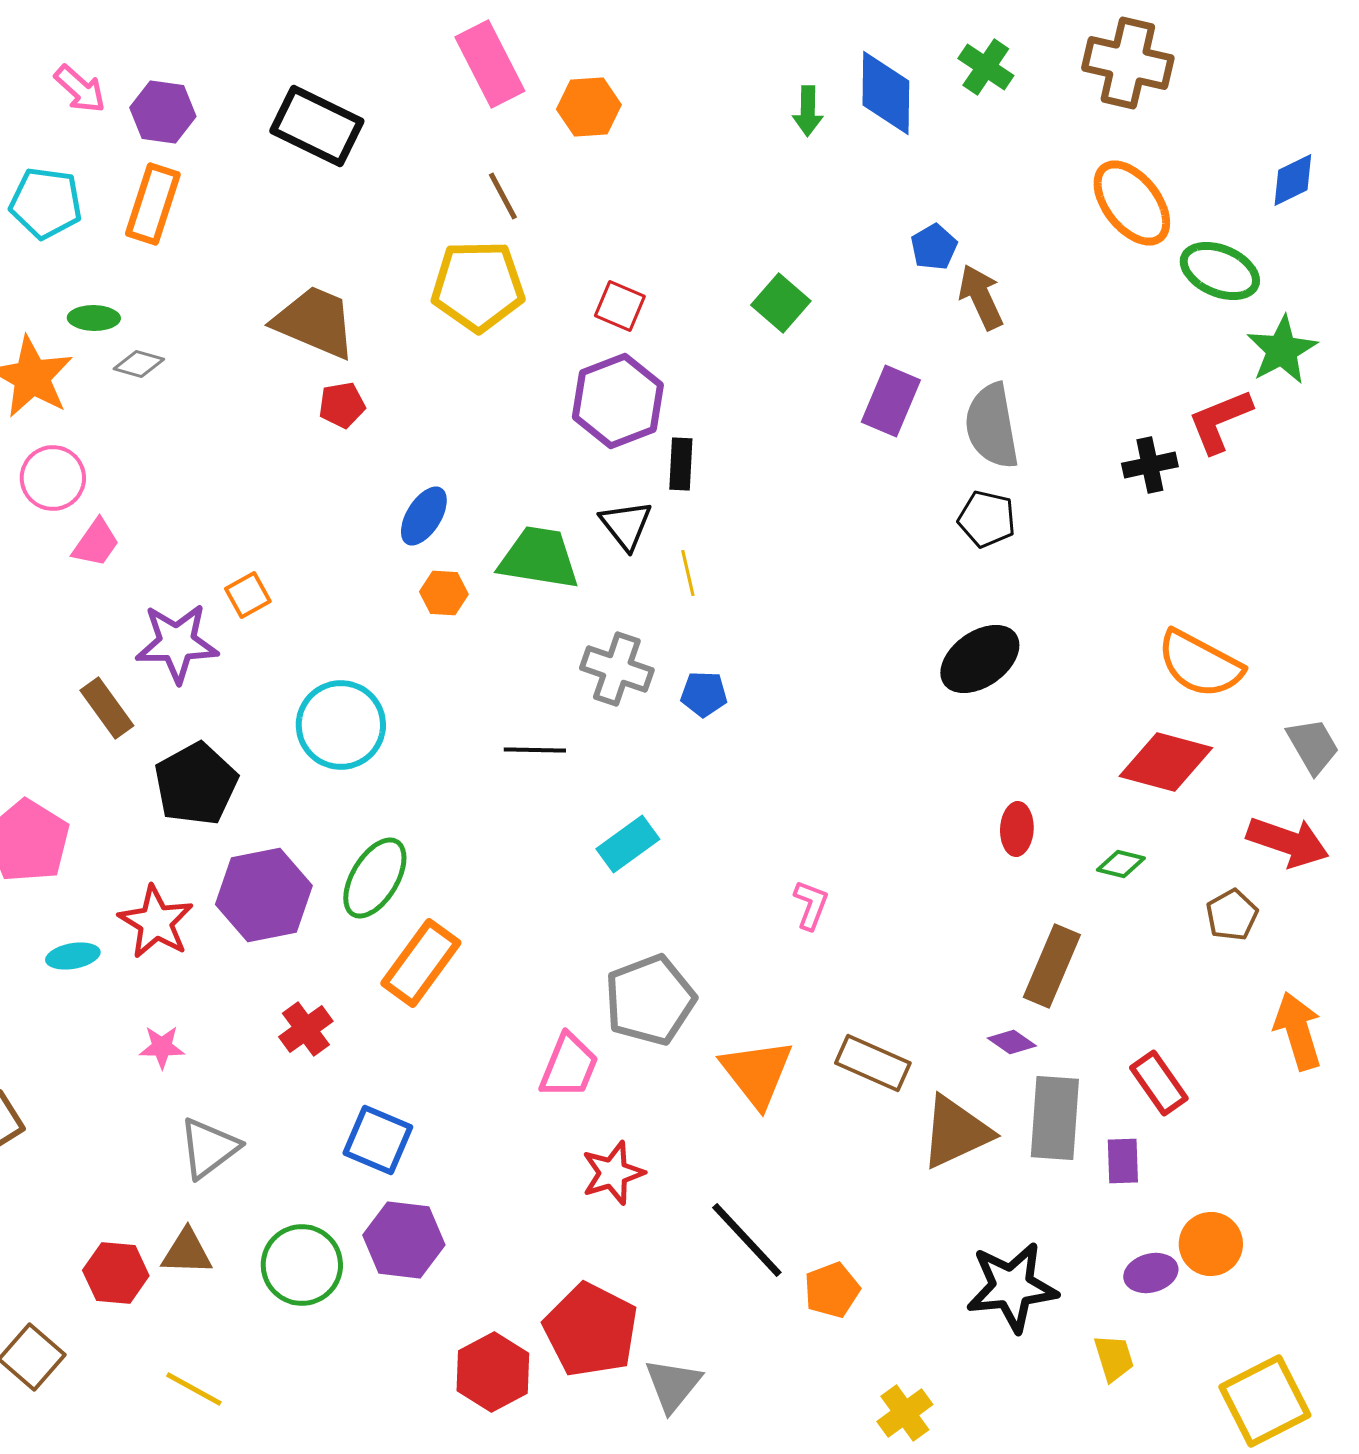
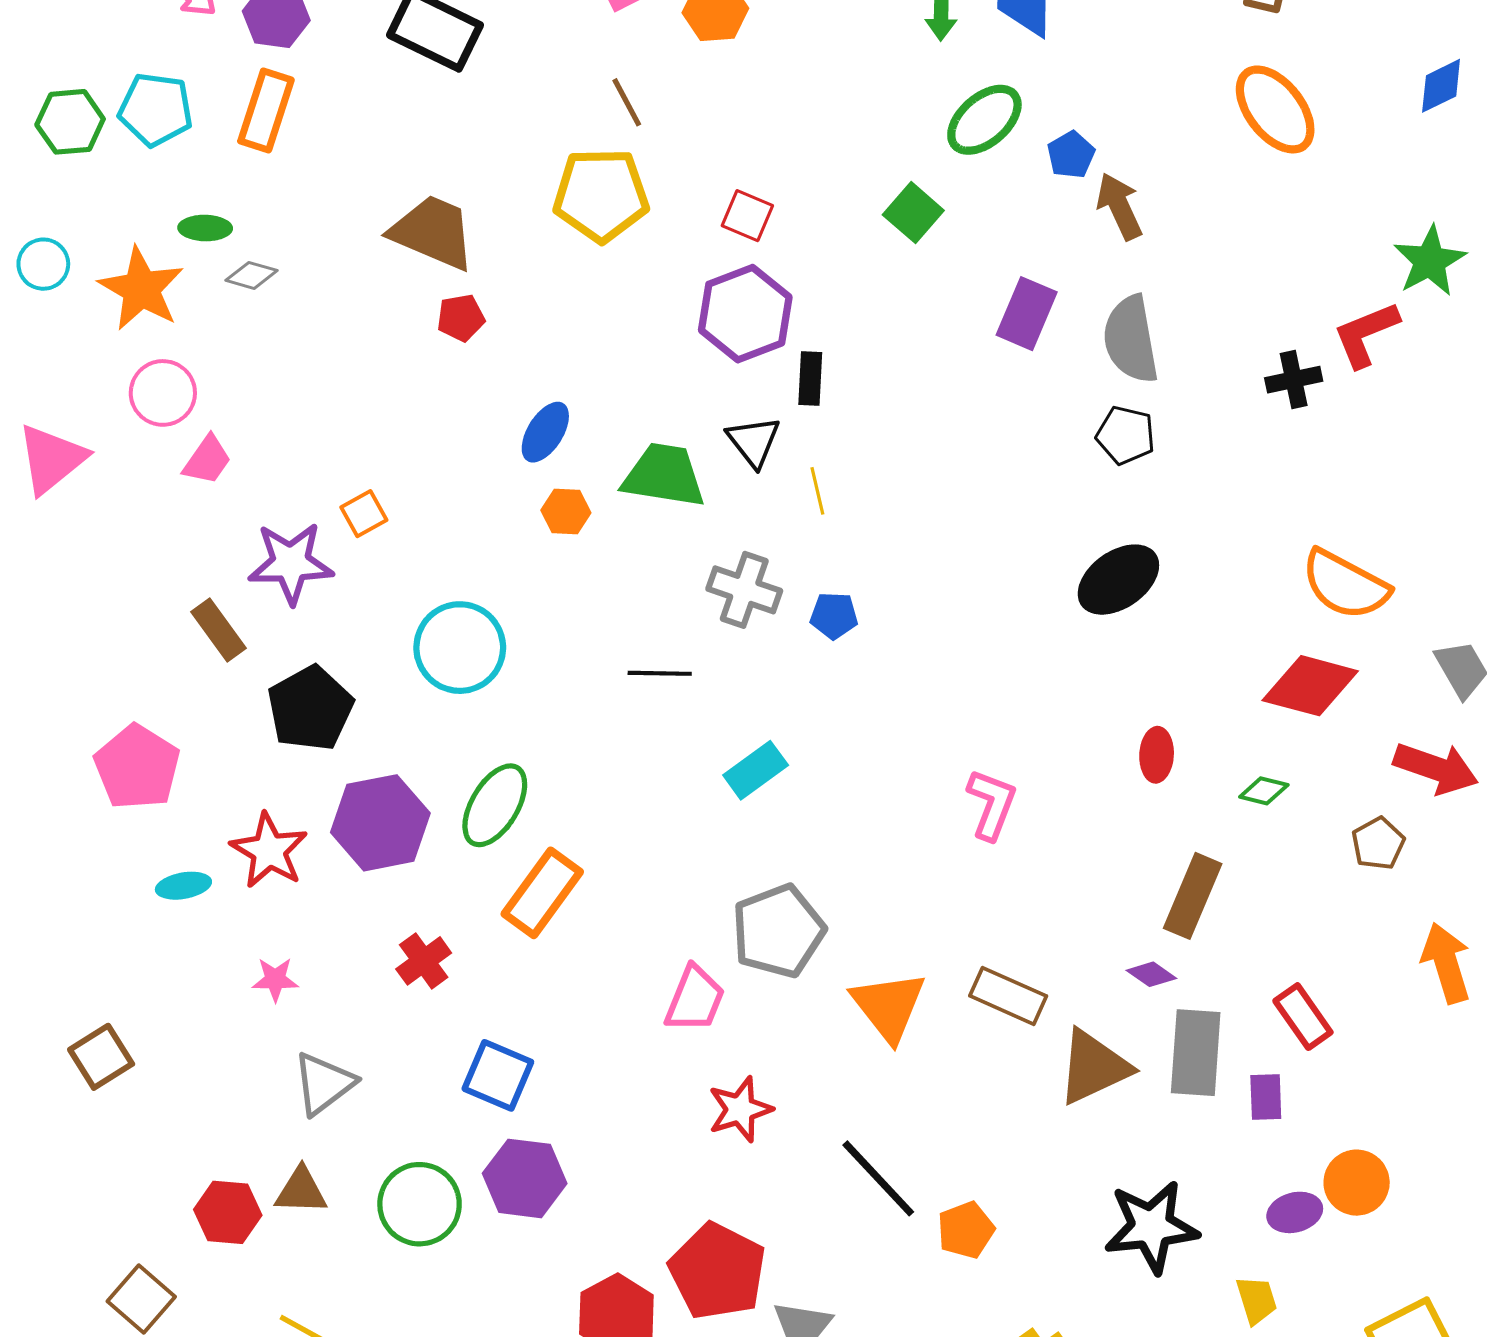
green ellipse: (1220, 271) -> (984, 120), moved, turned -64
pink L-shape: (811, 905) -> (992, 804), moved, size x1.4

